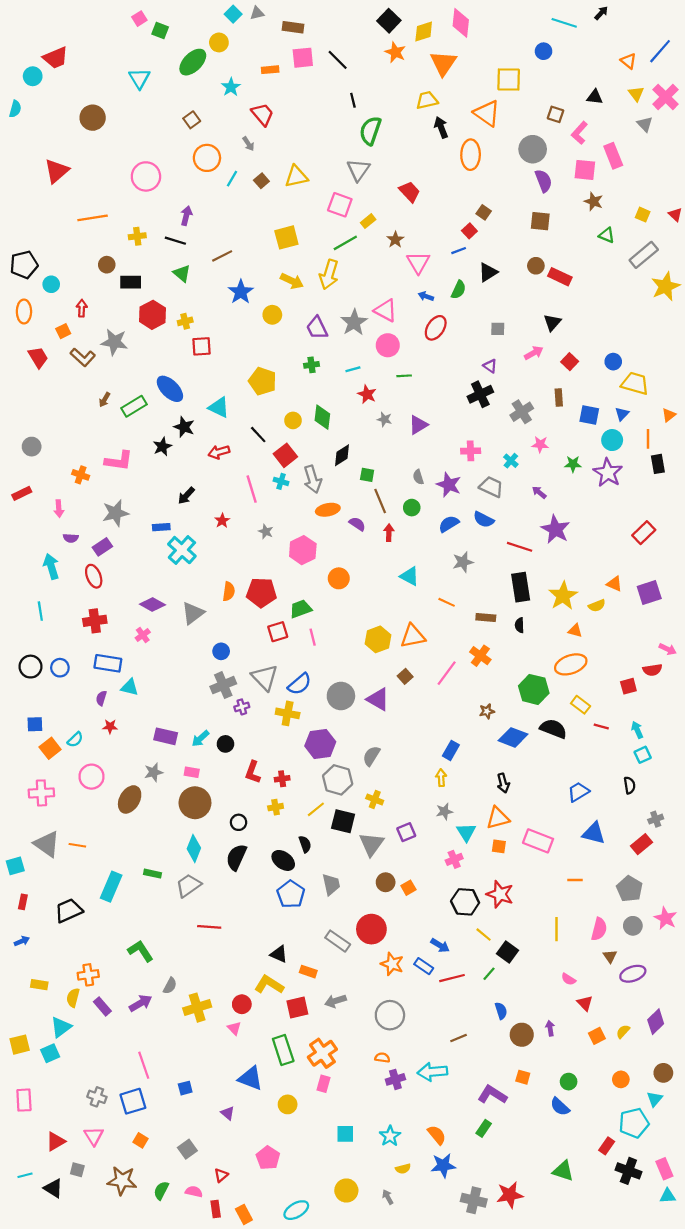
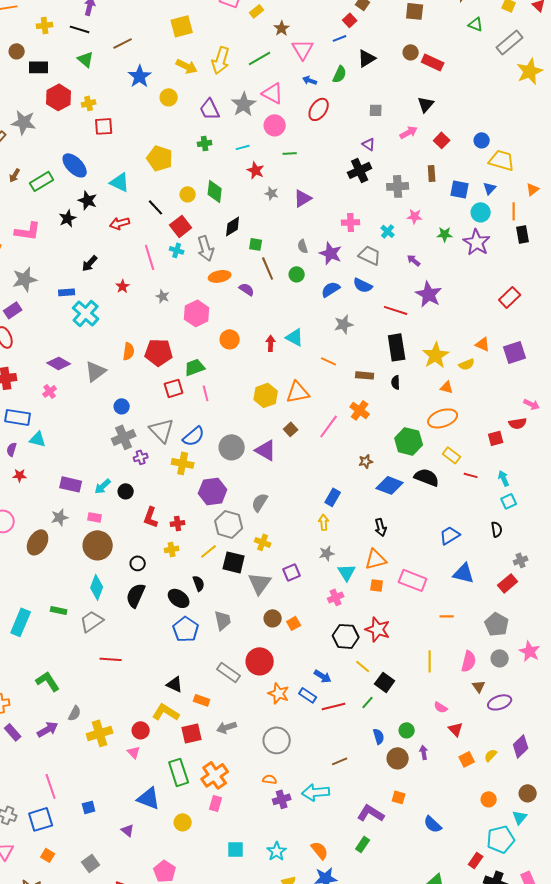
green line: (345, 243) -> (260, 58), moved
gray cross: (522, 412) -> (398, 186), turned 30
red arrow: (389, 533) -> (271, 343), moved
green circle: (569, 1082) -> (407, 730), moved

